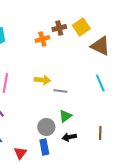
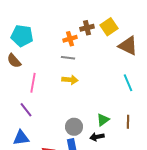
gray line: (60, 91) -> (68, 58), moved
green triangle: (65, 116) -> (103, 120), moved
brown line: (100, 133) -> (128, 122), moved

